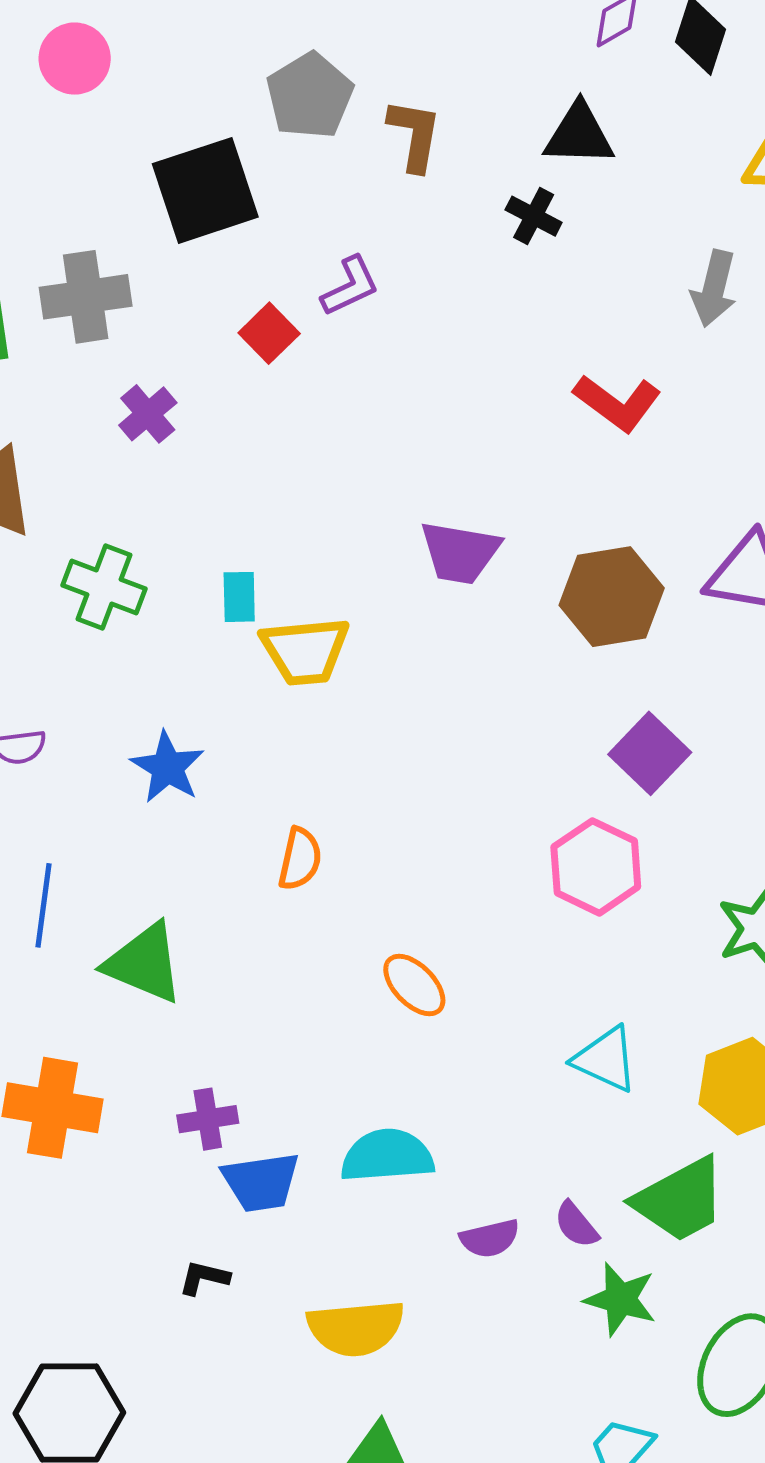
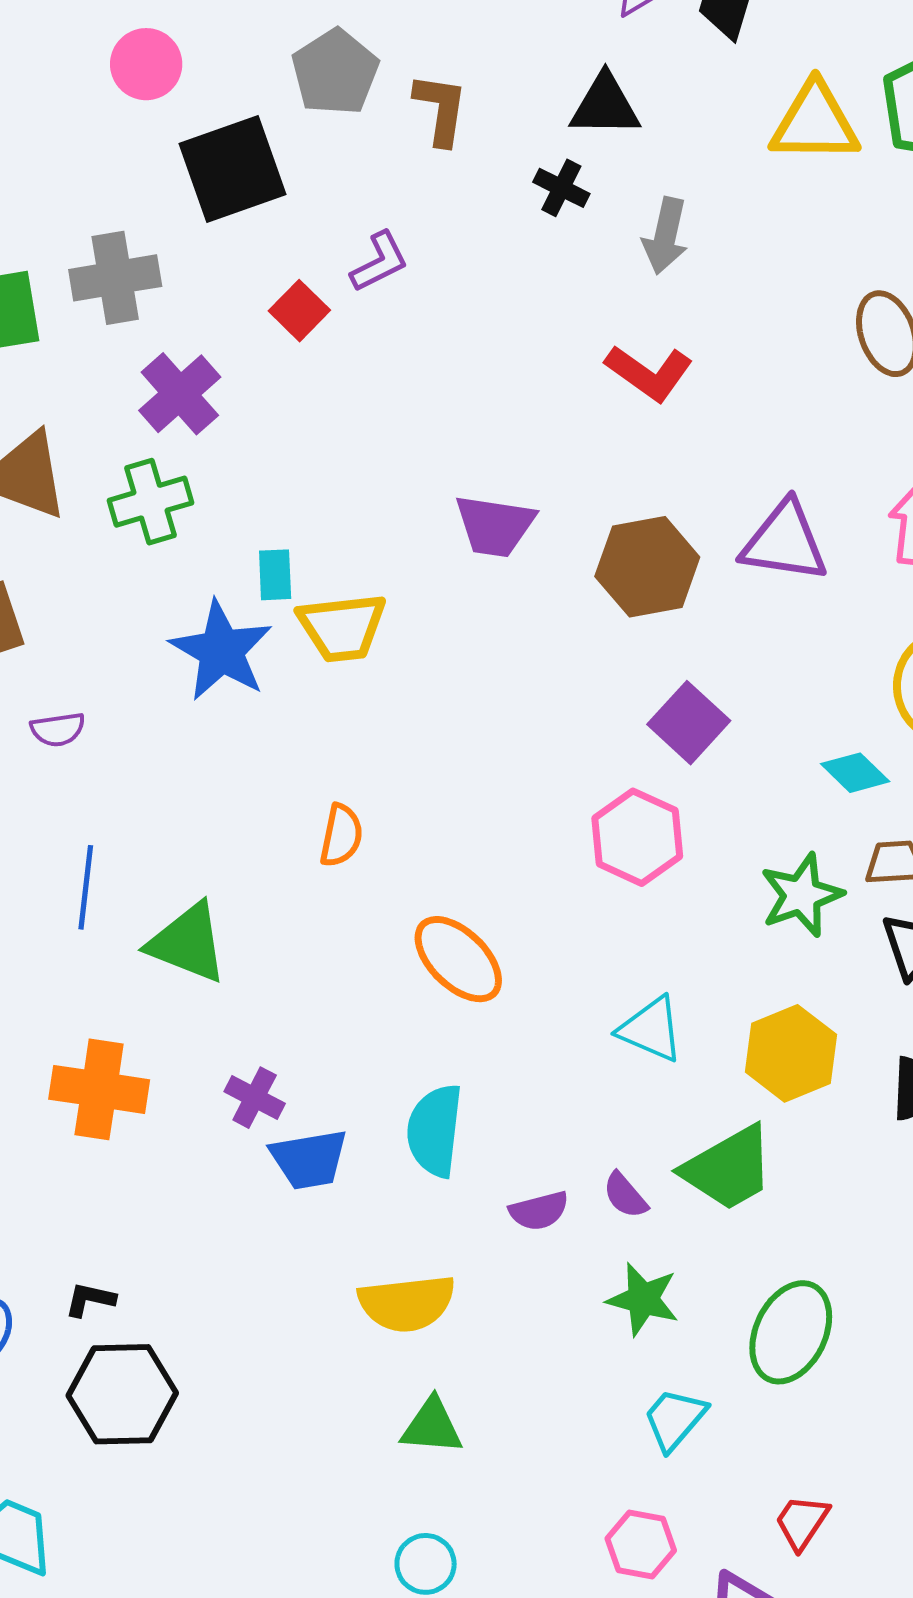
pink circle: (75, 59) -> (146, 64), moved
gray arrow: (714, 289) -> (665, 236), moved
purple cross: (148, 414) -> (180, 394), size x1.4
green cross: (104, 587) -> (151, 502), moved, turned -36
blue star: (168, 767) -> (221, 651), moved, size x1.4
orange ellipse: (414, 985) -> (458, 959), size x1.4
purple cross: (208, 1119) -> (255, 1098), turned 38
cyan semicircle: (387, 1156) -> (435, 1131), turned -78
black L-shape: (204, 1278) -> (90, 1299), moved
green star: (620, 1299) -> (643, 1299), moved

